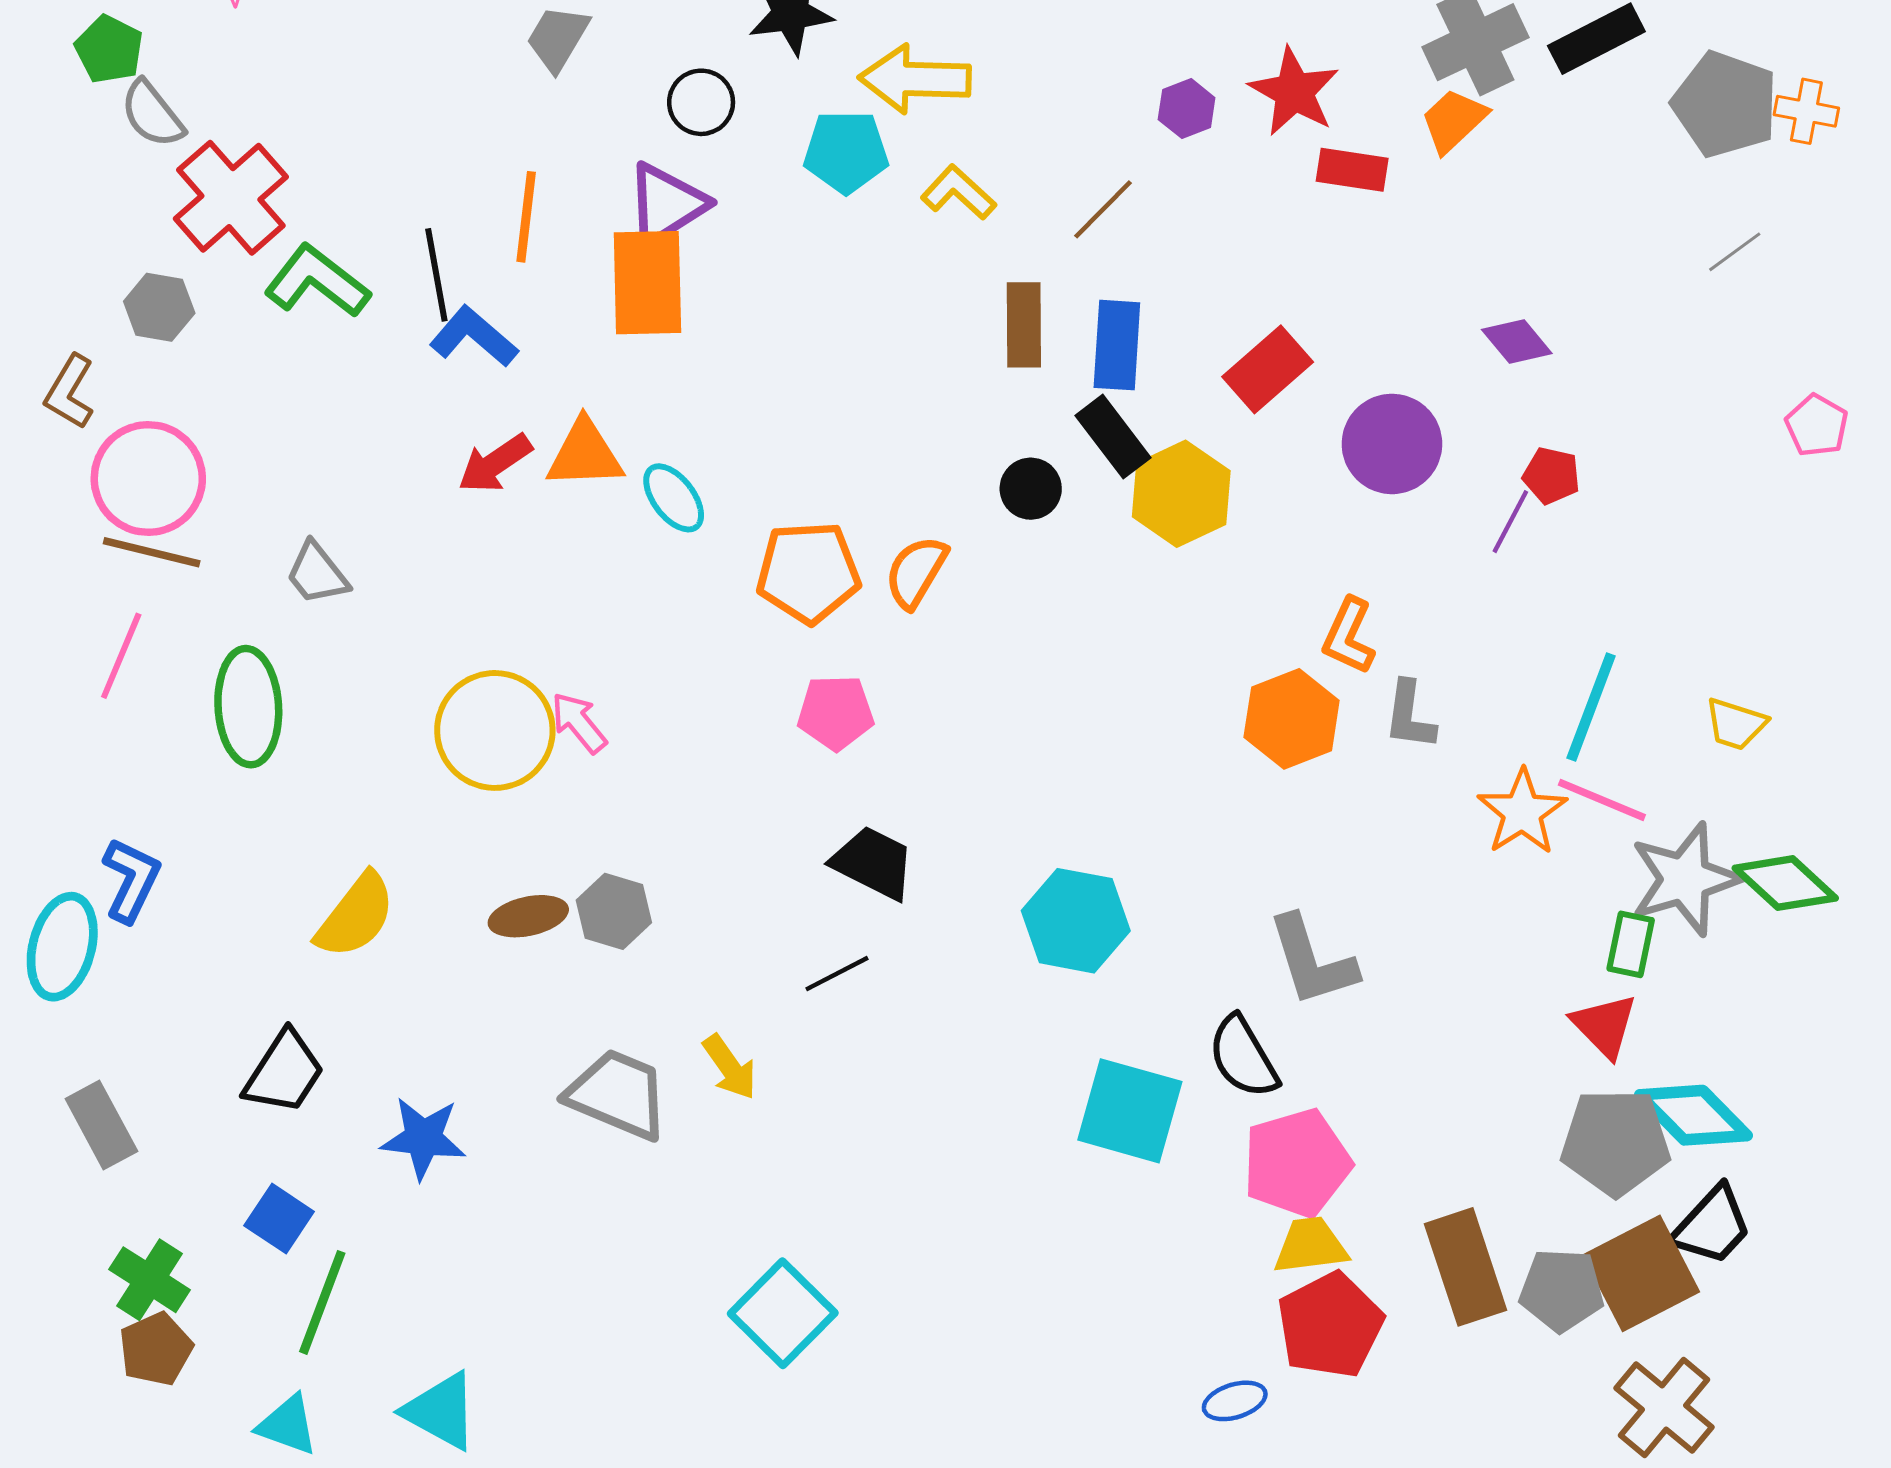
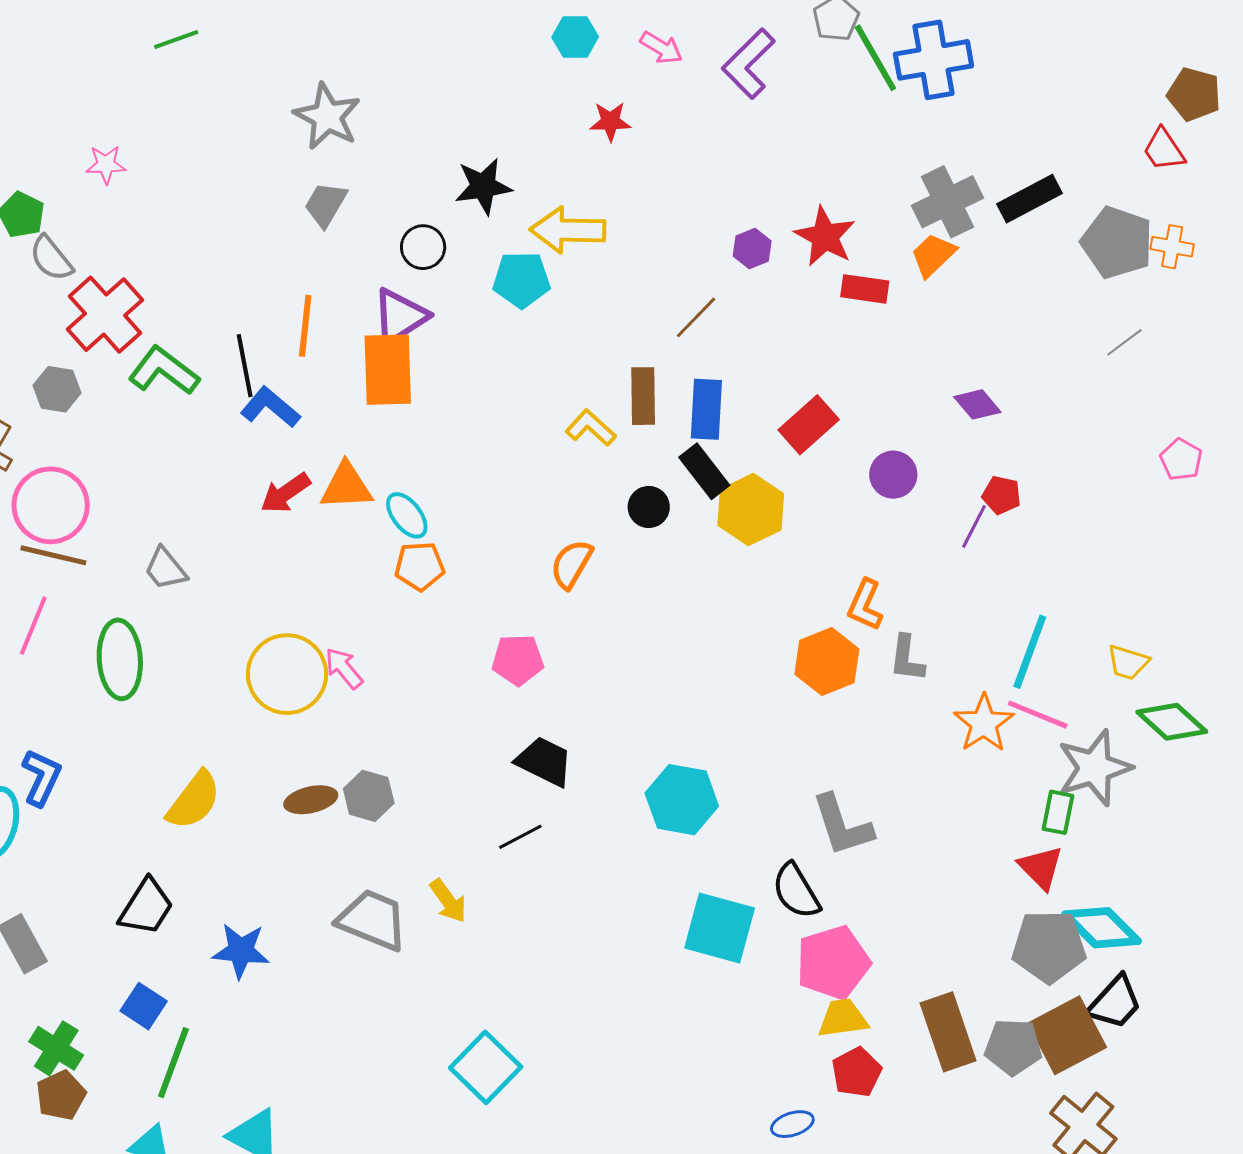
yellow L-shape: (958, 192) -> (591, 428), moved
purple circle: (1392, 444) -> (893, 475), size x0.7
orange pentagon: (808, 572) -> (420, 566), moved, size x0.7
green diamond: (1785, 883) -> (1172, 722), moved
red pentagon: (1330, 1325) -> (857, 1072), size x0.7

